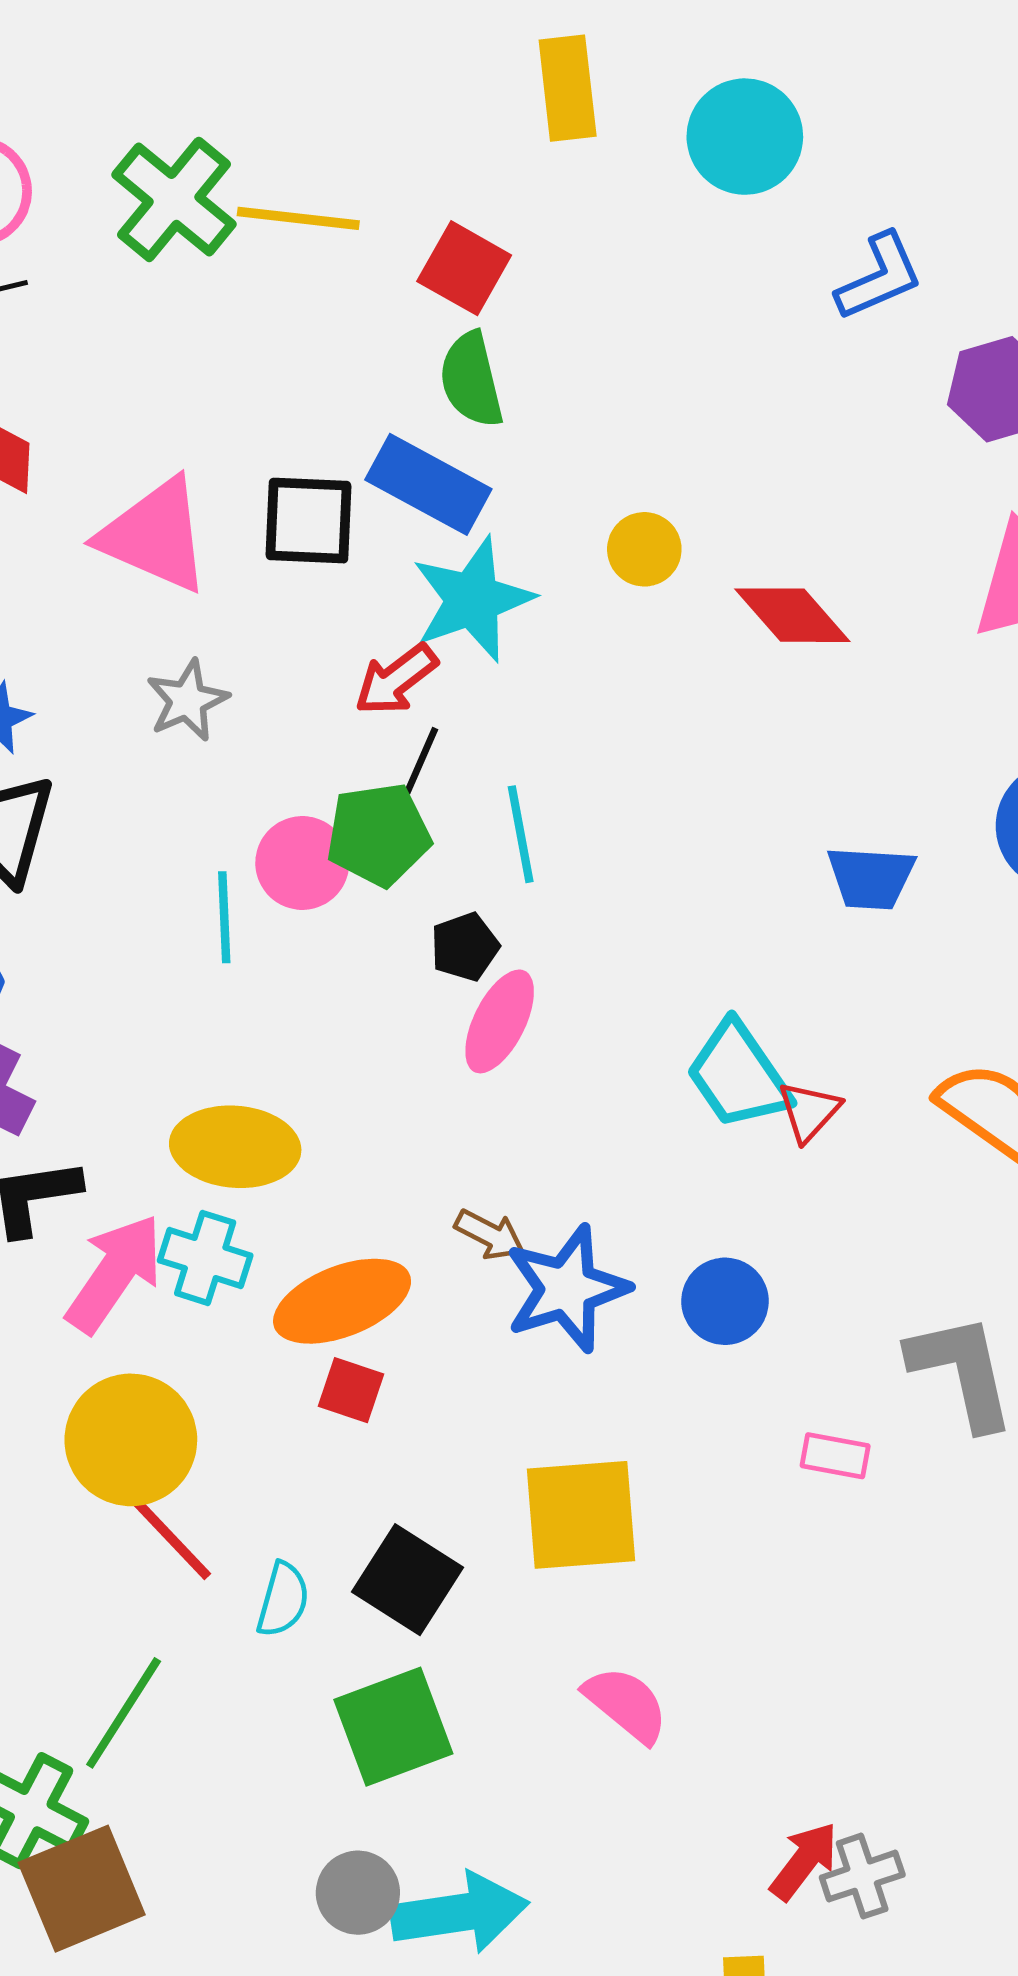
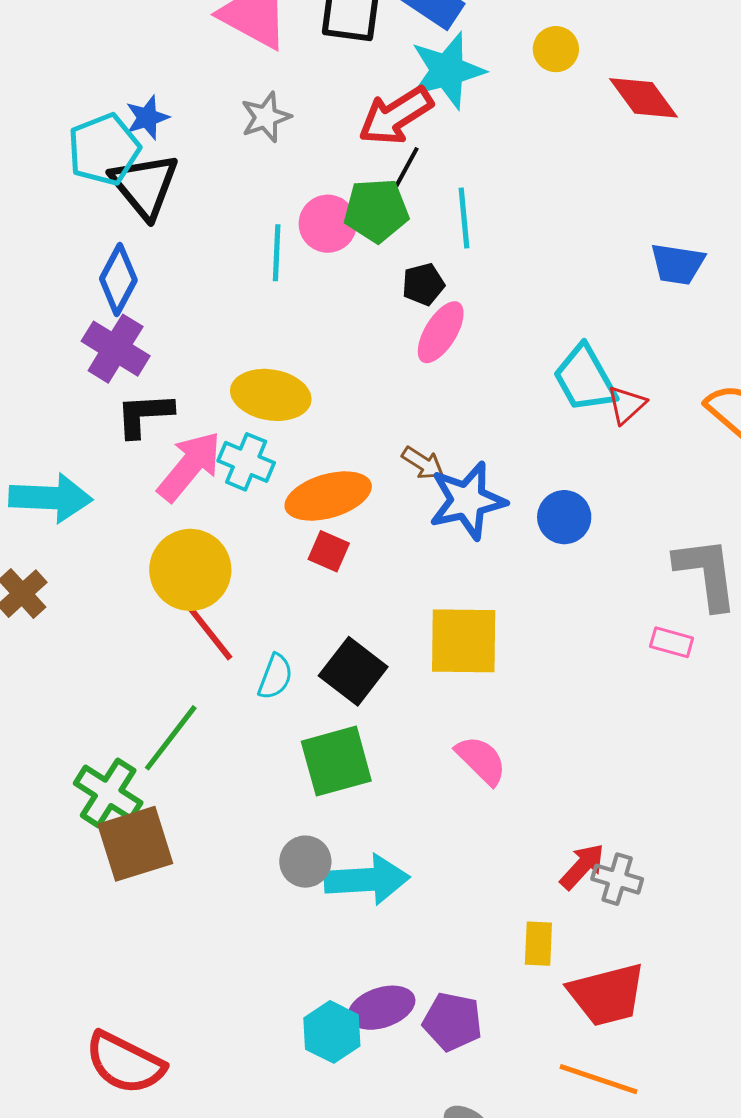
red arrow: (396, 680) -> (396, 116), size x1.4
pink rectangle: (835, 1456) -> (672, 642), moved
gray cross: (862, 1876) -> (617, 879), turned 30

